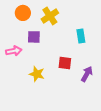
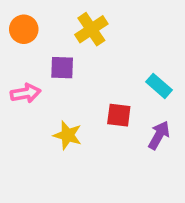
orange circle: (23, 13) -> (24, 29), moved
cyan rectangle: (81, 36) -> (159, 86), moved, turned -40

